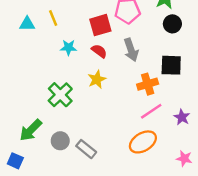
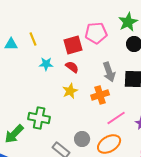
gray arrow: (131, 50) -> (109, 72), moved
orange cross: (148, 84) -> (100, 95), moved
green cross: (60, 95) -> (39, 118), moved, turned -35
gray circle: (60, 141) -> (82, 139), moved

